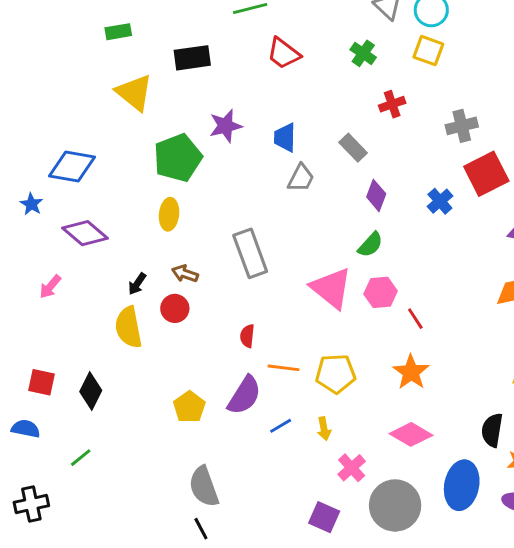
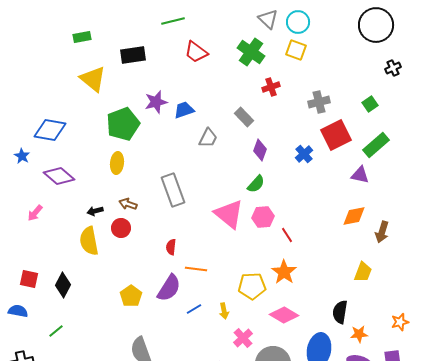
green cross: (363, 53) -> (251, 52), size x1.5
blue trapezoid: (285, 137) -> (184, 110), moved, turned 70
black arrow: (137, 284) -> (95, 211), turned 42
yellow pentagon: (336, 374) -> (252, 286), moved

